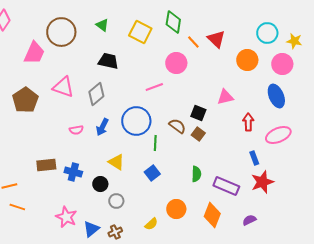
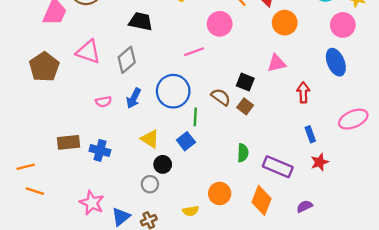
orange circle: (247, 60) -> (285, 23), moved
pink ellipse: (278, 135) -> (353, 119), moved
blue square: (152, 173) -> (186, 141), moved
red star: (262, 182) -> (320, 162), size x0.7
black circle: (100, 184) -> (163, 164), moved
yellow semicircle: (151, 224) -> (191, 211), turned 32

